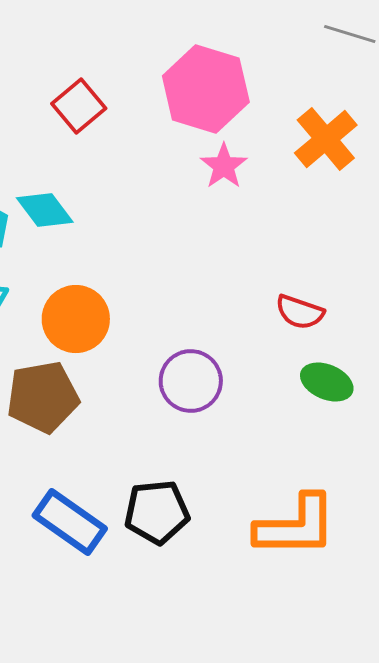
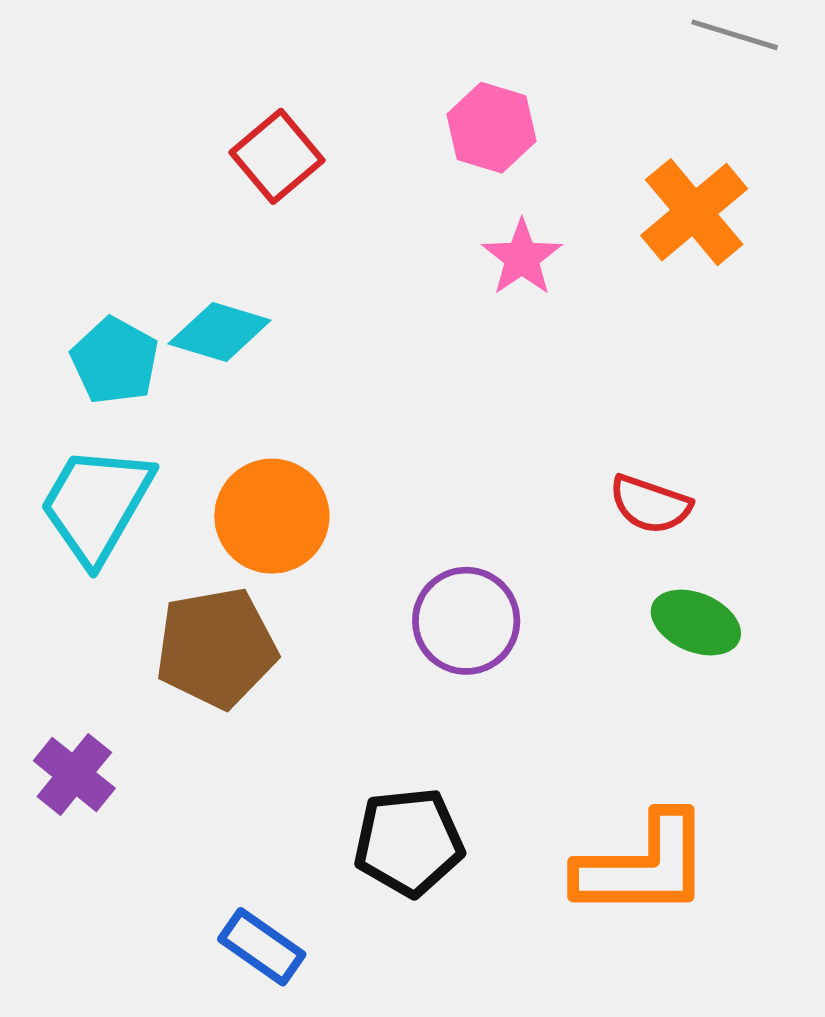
pink hexagon: (206, 89) -> (491, 128), size x0.6
cyan diamond: (45, 210) -> (220, 332), turned -36
blue rectangle: (70, 522) -> (262, 947), moved, size x0.7

